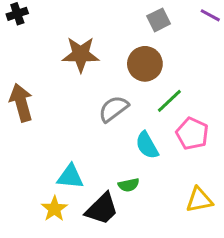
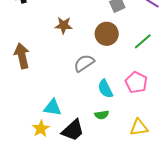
brown star: (81, 54) -> (64, 25), size x0.7
green line: (169, 101) -> (143, 41), moved
green semicircle: (129, 185) -> (102, 115), moved

